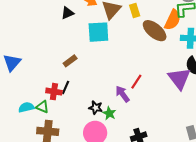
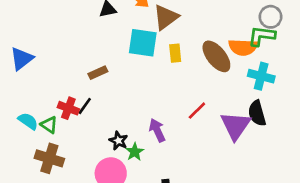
yellow rectangle: (135, 10) -> (175, 53), moved
orange semicircle: (173, 20) -> (243, 47), turned 55
red line: (136, 82) -> (197, 111), moved
cyan semicircle: (26, 107) -> (28, 121), turned 35

